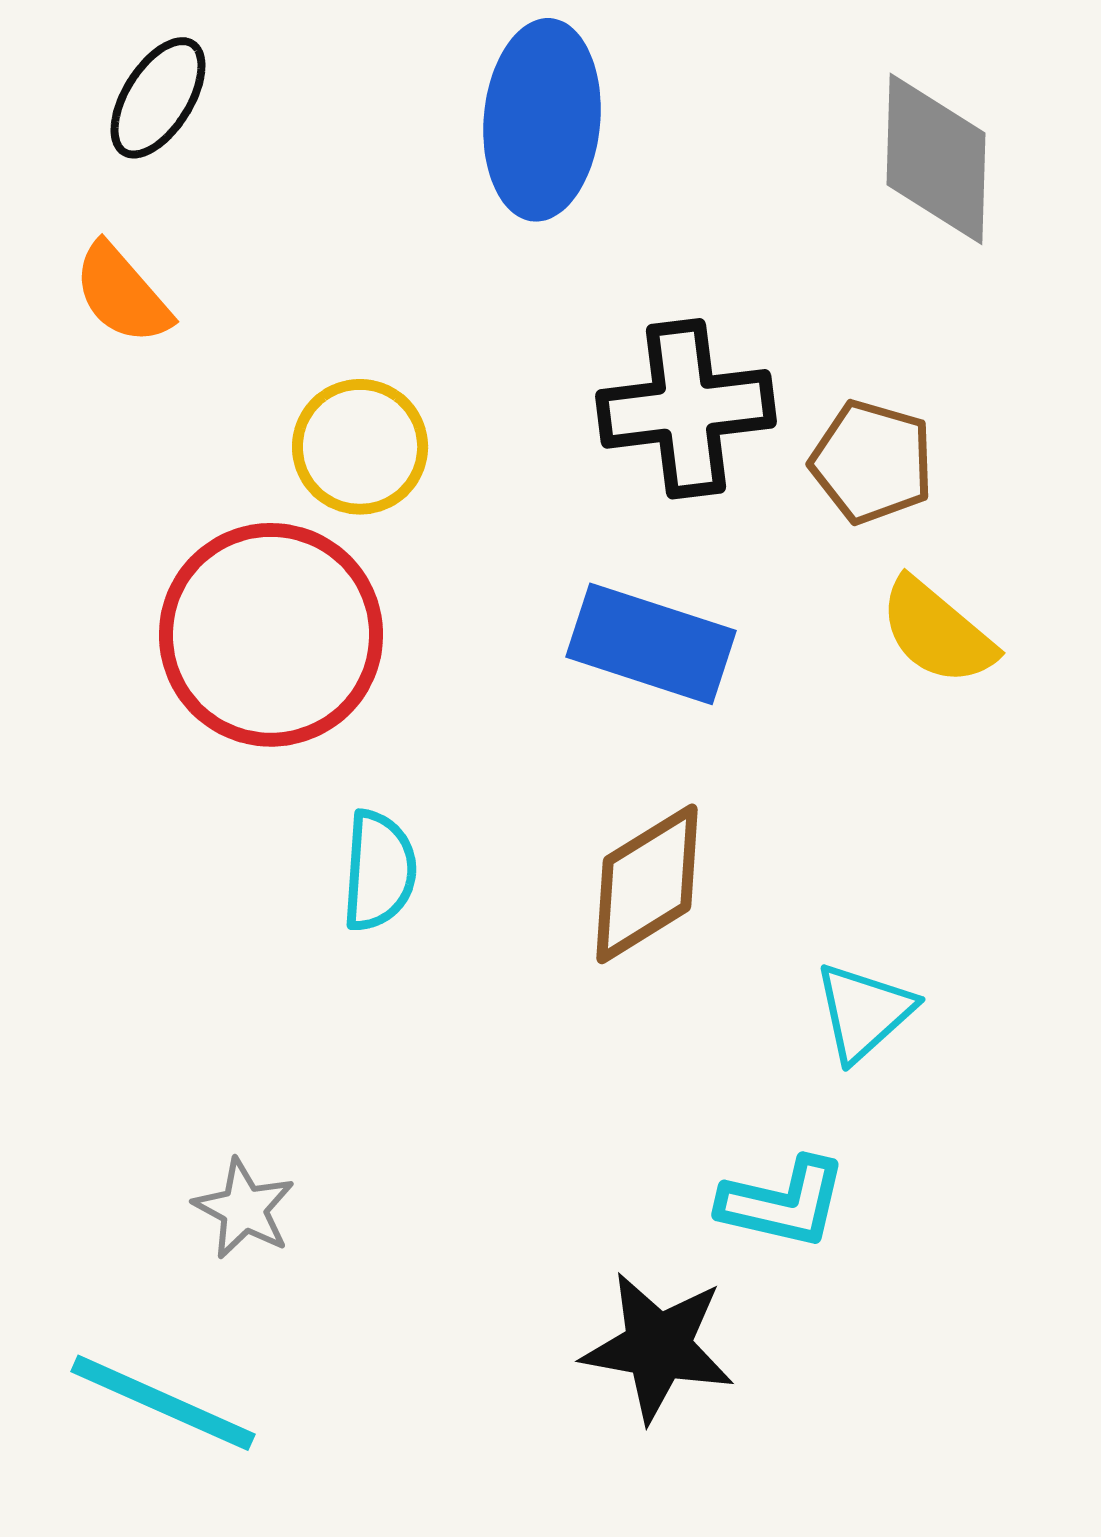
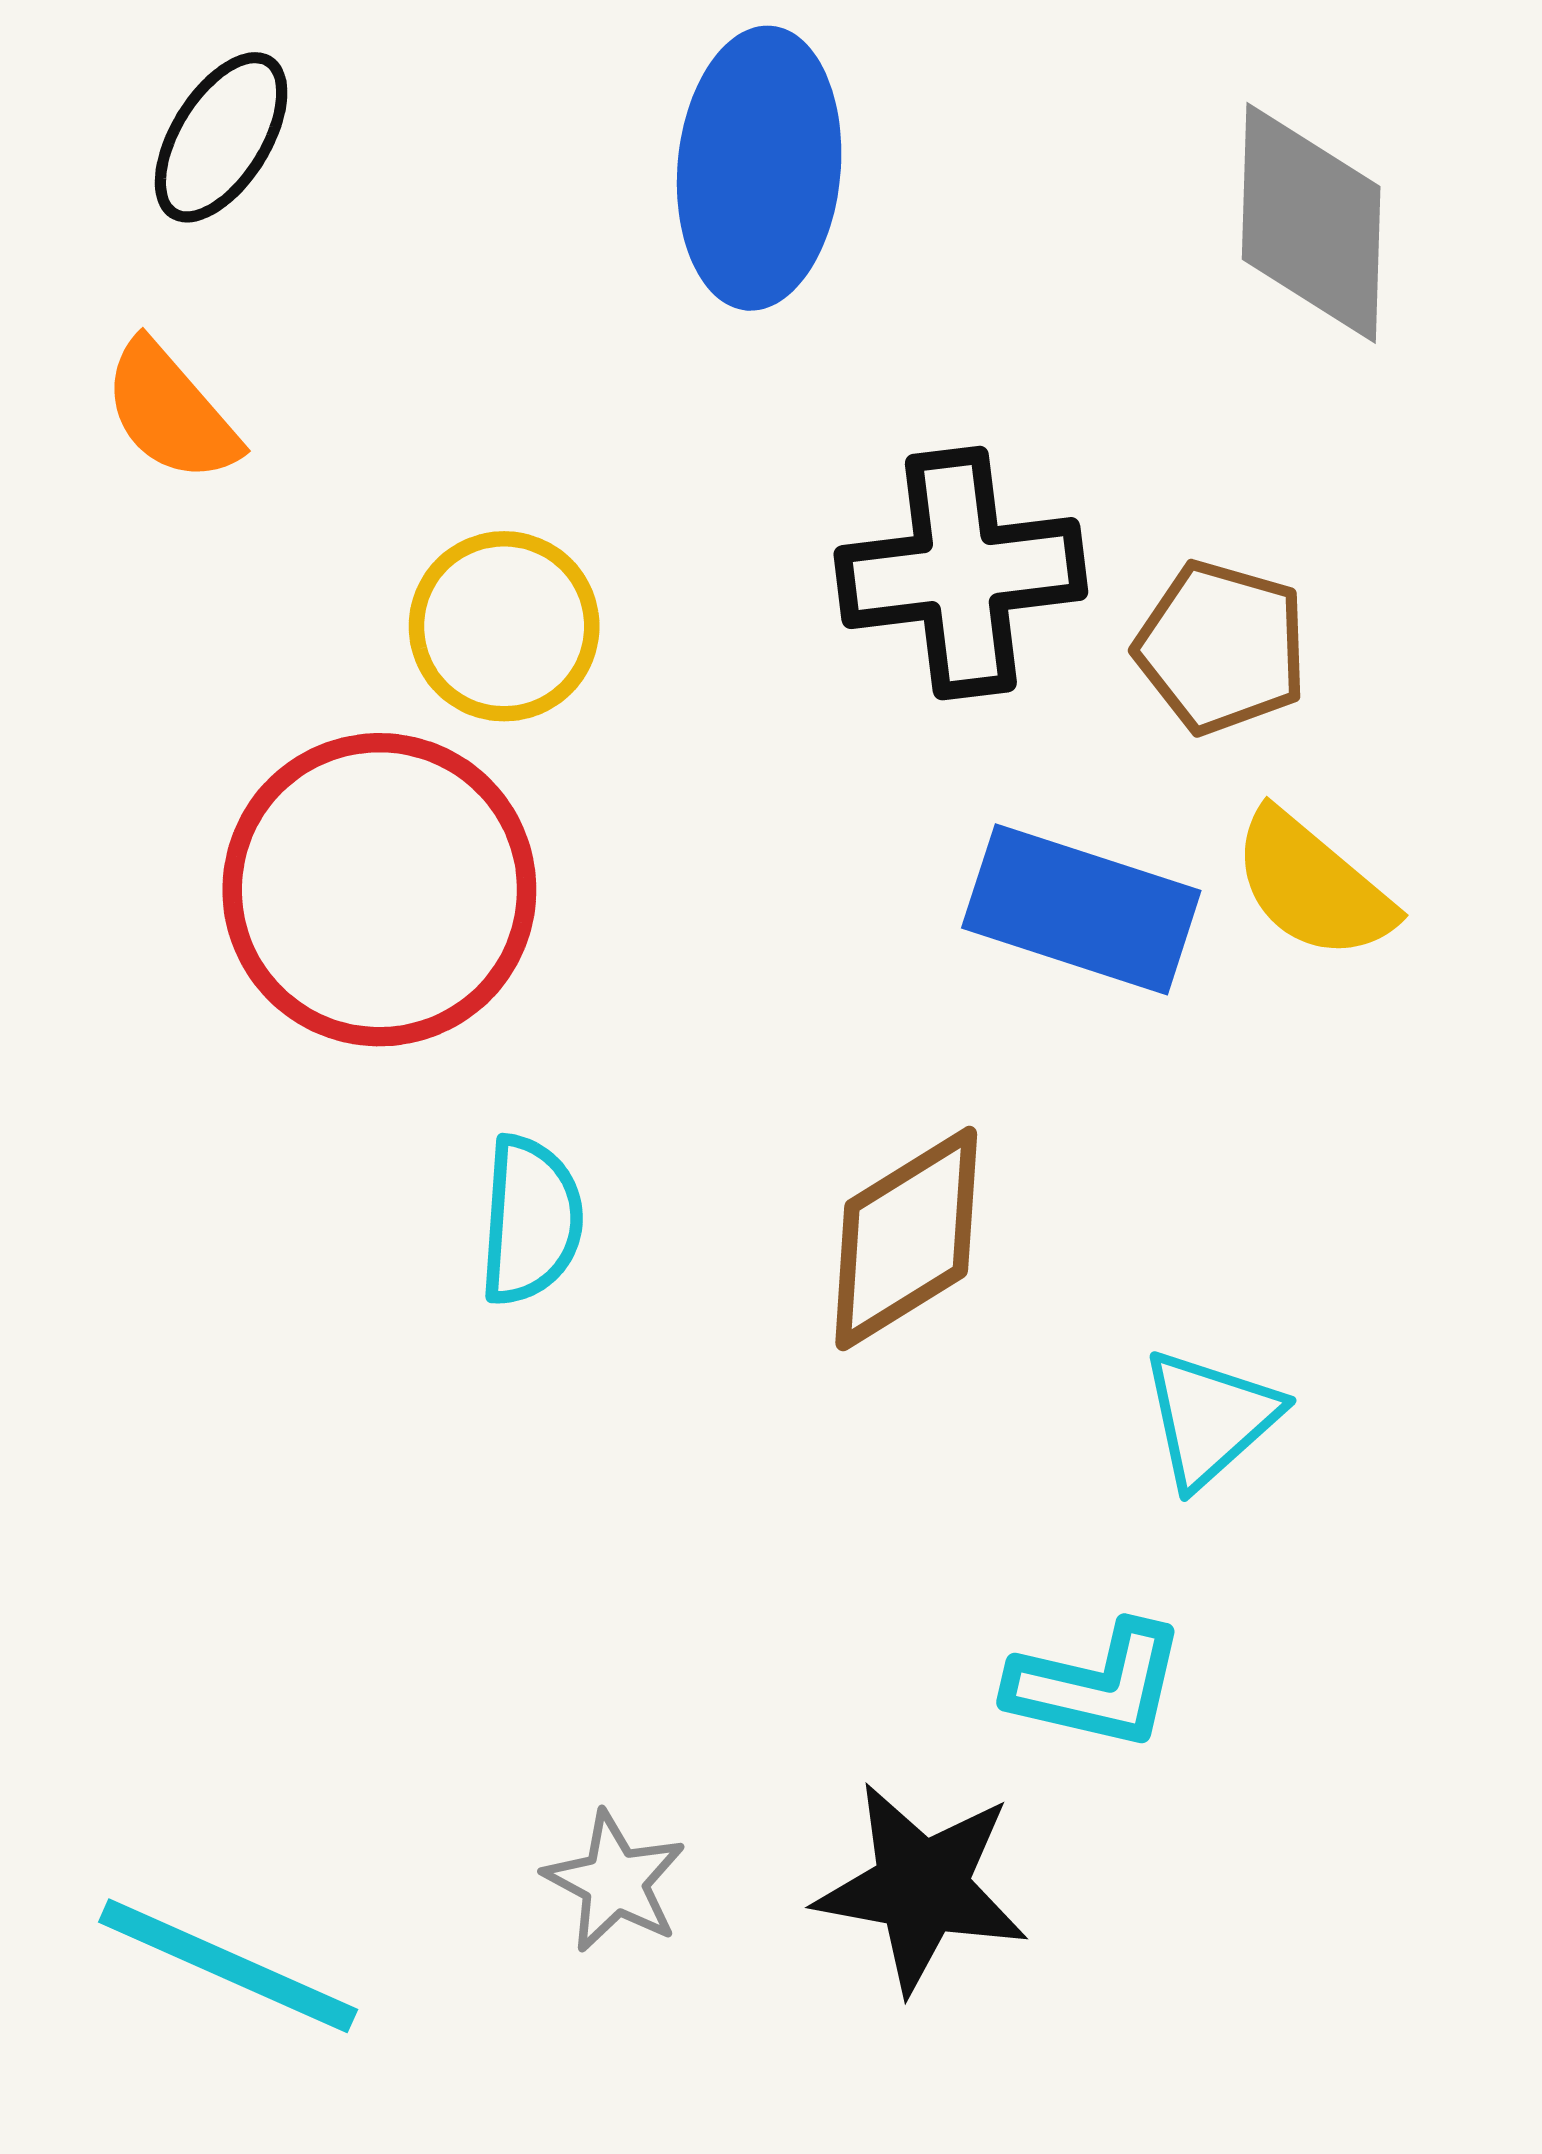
blue rectangle: (651, 644) -> (1081, 909), moved
gray star: (244, 1209) -> (615, 1882), moved

